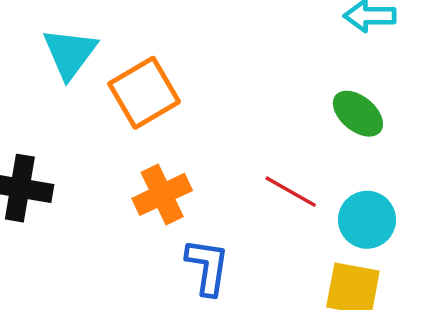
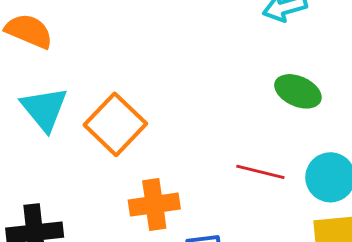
orange cross: (162, 194) -> (154, 205), turned 33

